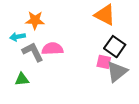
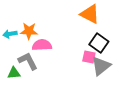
orange star: (35, 20) -> (29, 31), moved
gray L-shape: (33, 52) -> (28, 61), moved

